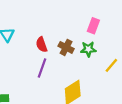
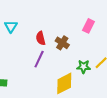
green star: (88, 49) -> (84, 67), moved

